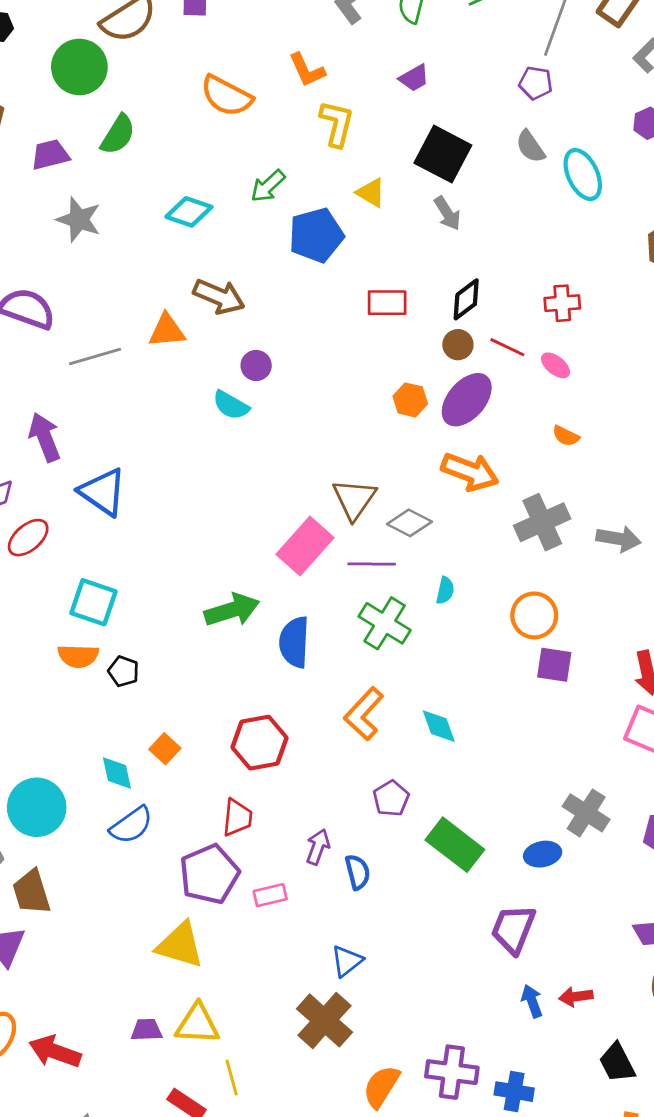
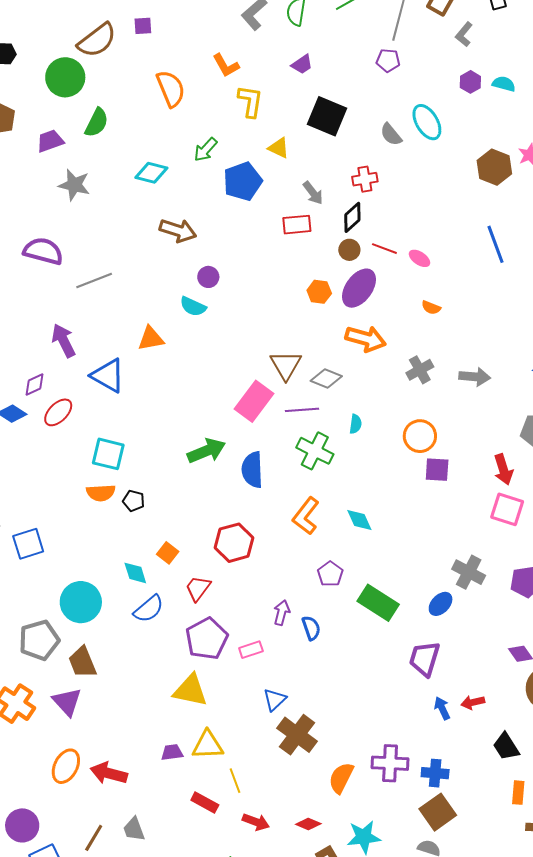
orange semicircle: (226, 96) -> (171, 89), turned -135
gray semicircle: (530, 147) -> (391, 134), moved
gray arrow: (447, 213) -> (313, 193), moved
red cross: (562, 303) -> (365, 179), moved
orange triangle: (167, 331) -> (151, 339), moved
gray cross: (542, 522) -> (420, 370), size x0.7
red trapezoid: (237, 818) -> (198, 588), moved, turned -144
blue ellipse: (543, 854) -> (441, 604), turned -30
blue triangle: (347, 961) -> (275, 700), moved

